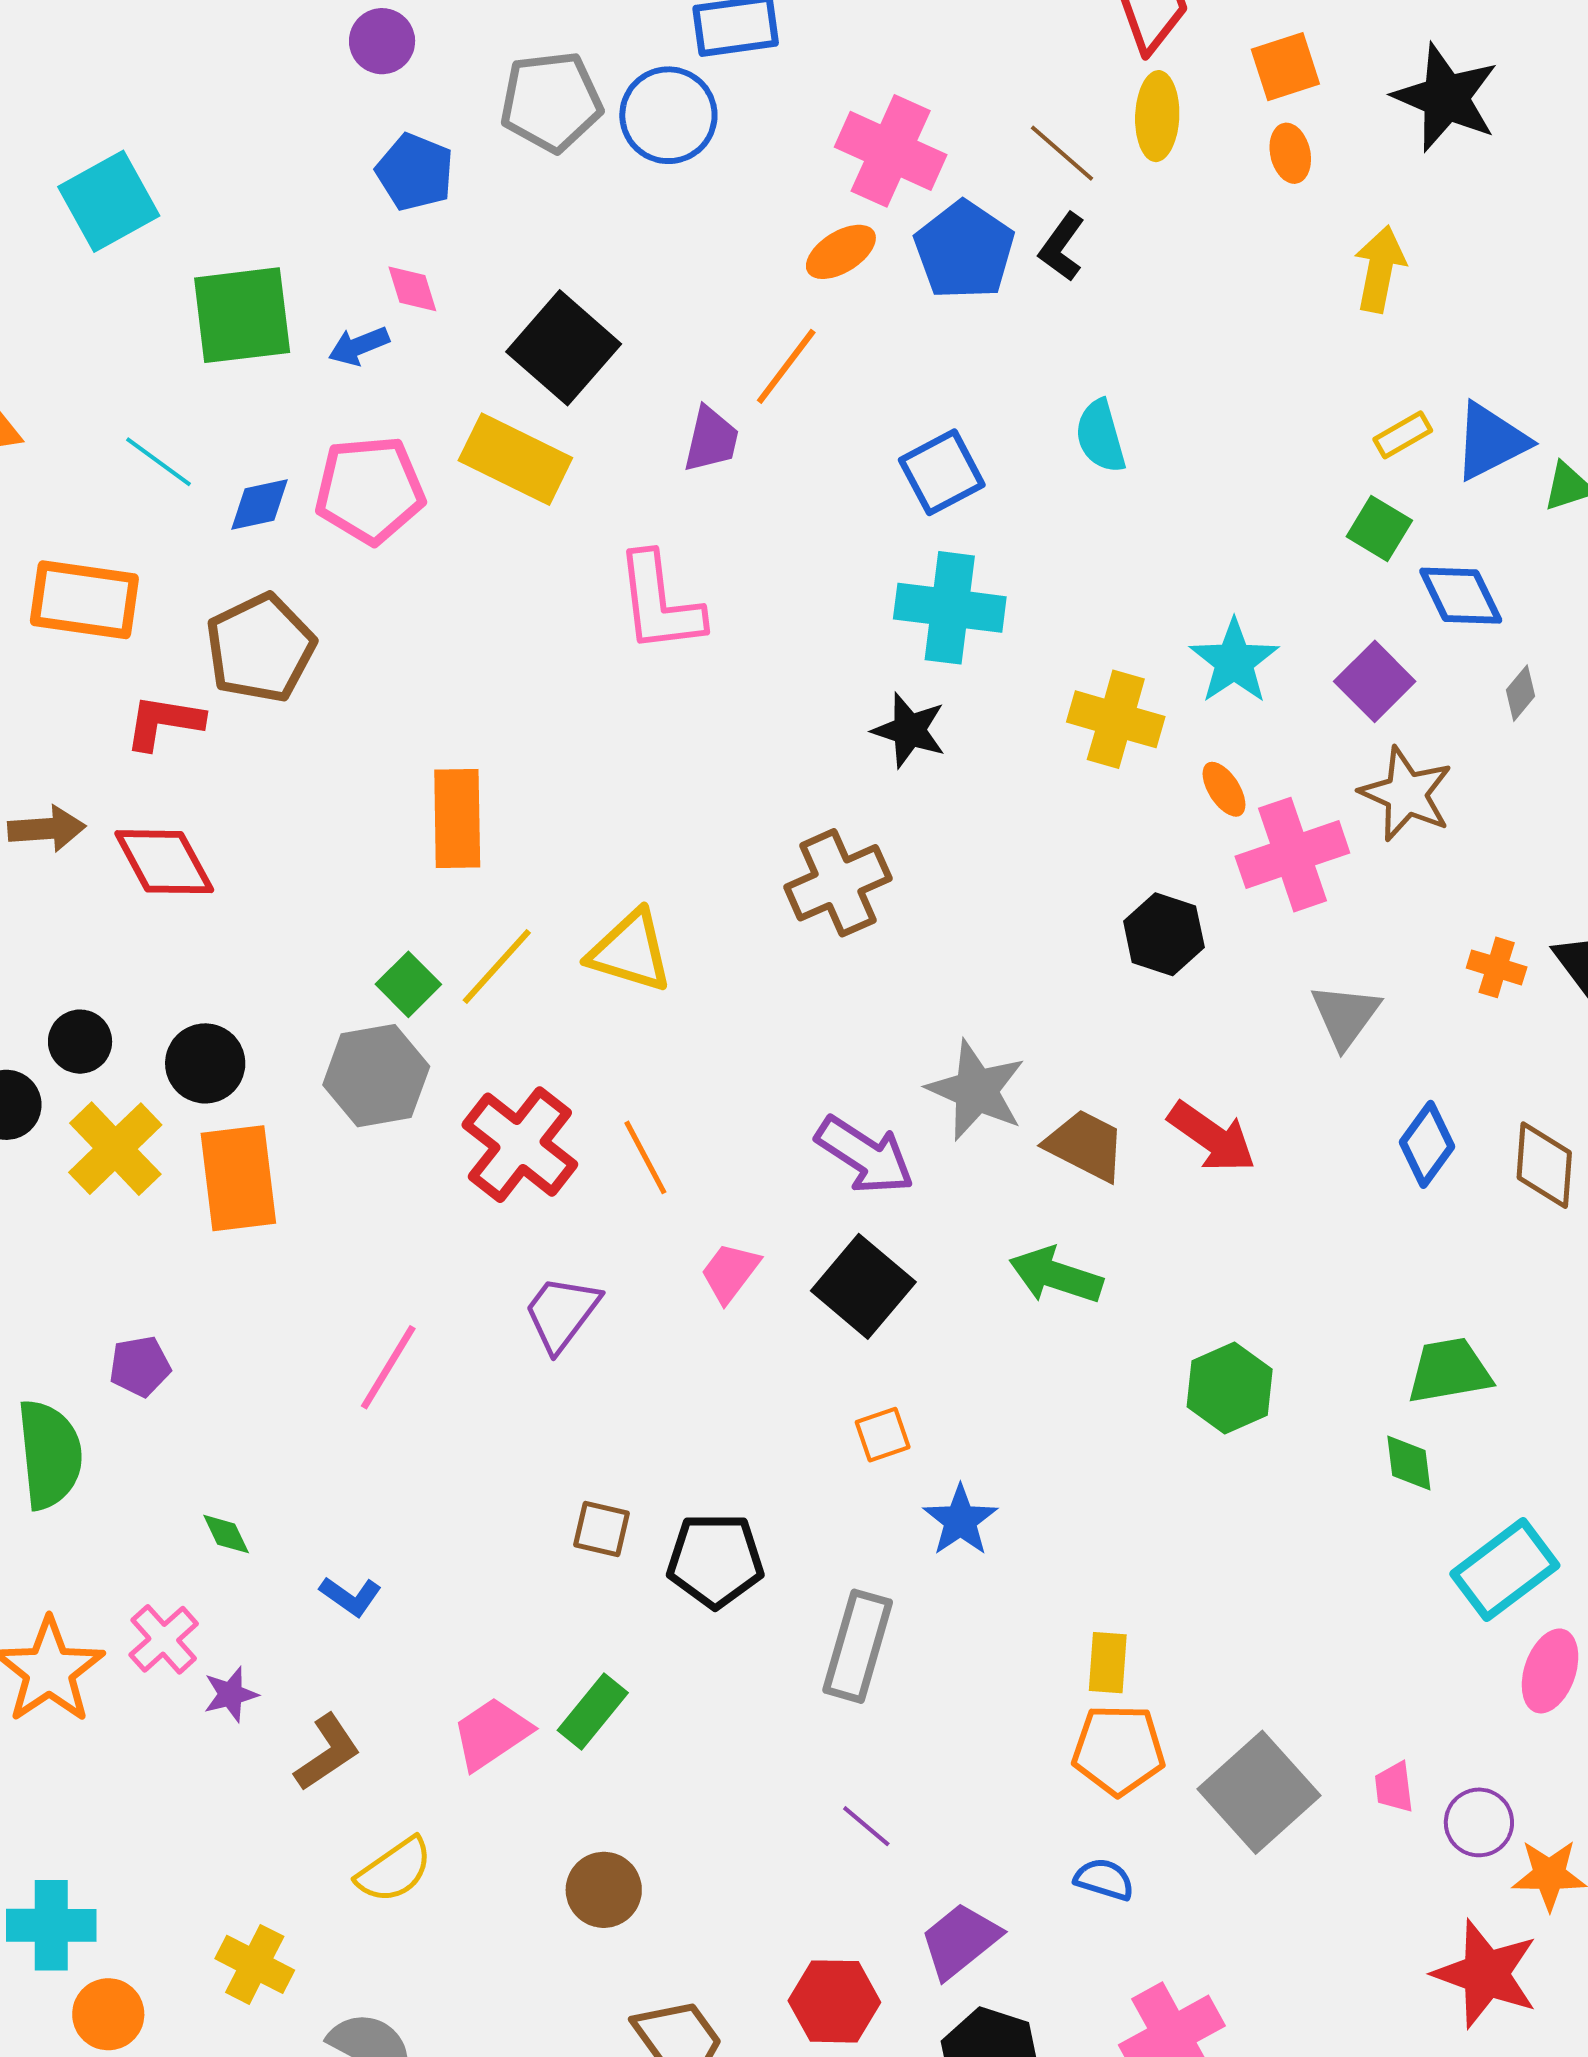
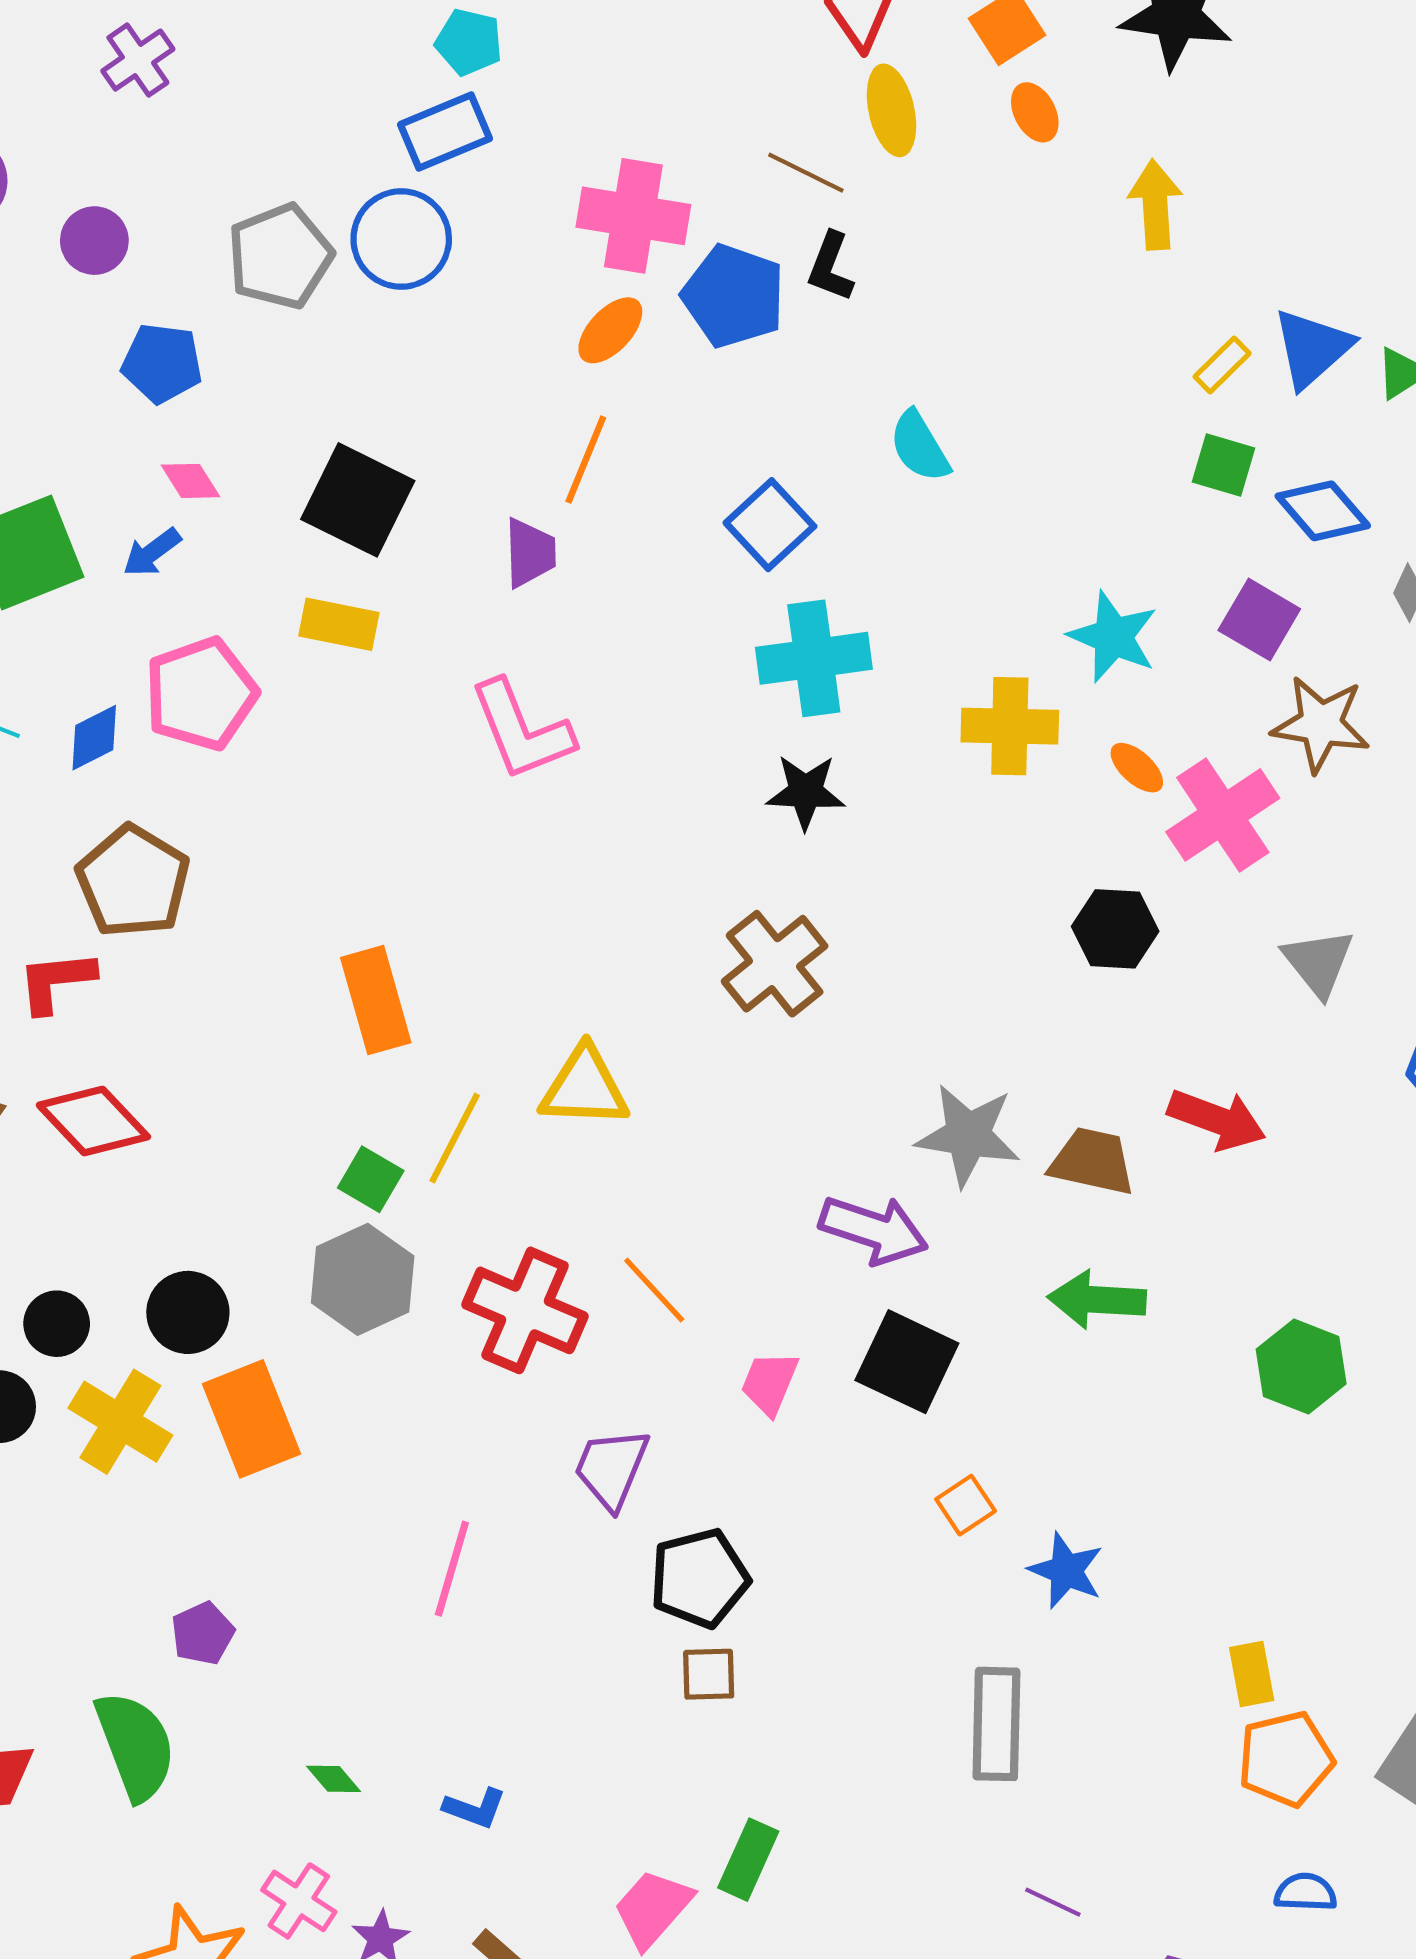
yellow rectangle: (515, 459) -> (339, 624), size x0.7
black pentagon: (715, 1560) -> (699, 1578), moved

